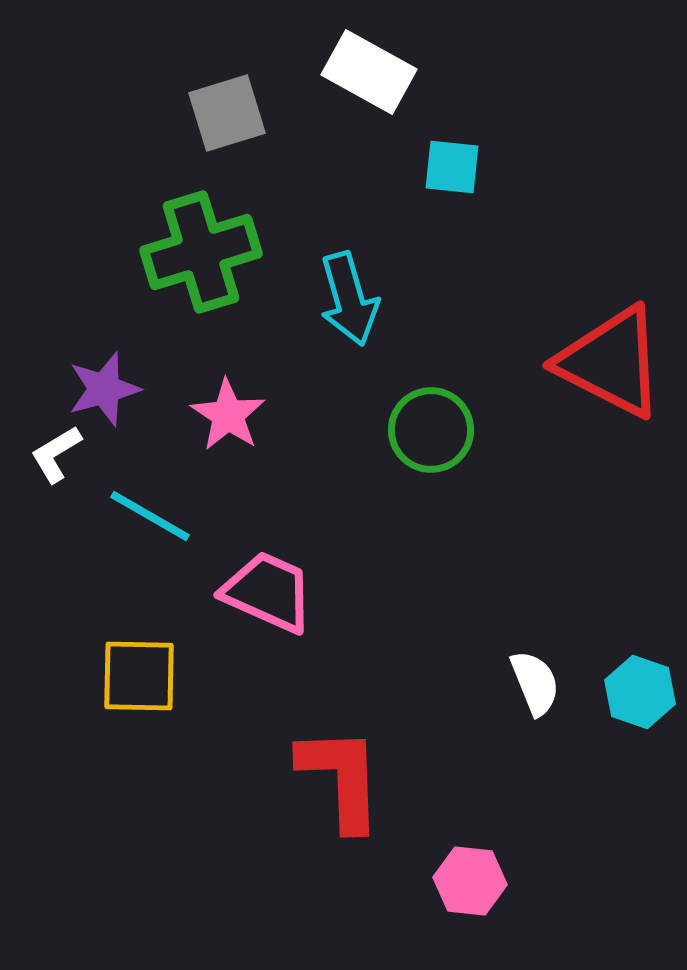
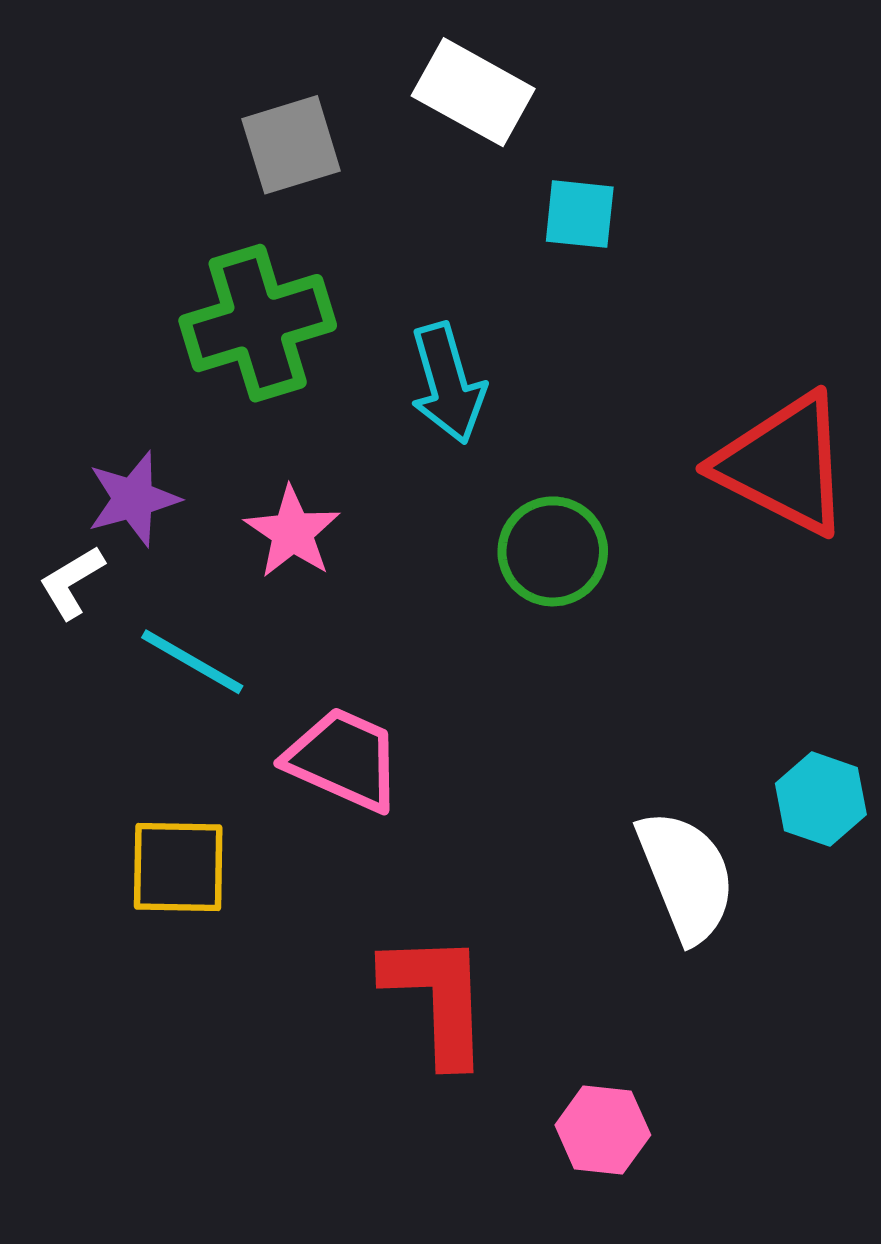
white semicircle: (535, 683) -> (686, 876), size x1.6
cyan hexagon: (640, 692) -> (821, 799), moved

